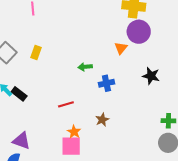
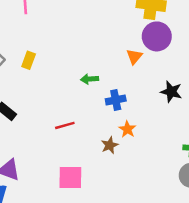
orange star: (74, 132) -> (127, 129), moved

